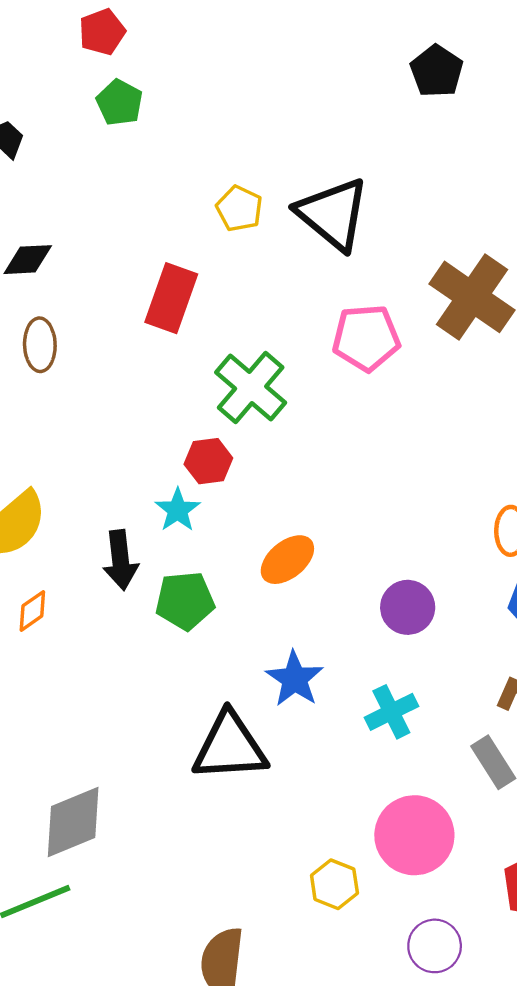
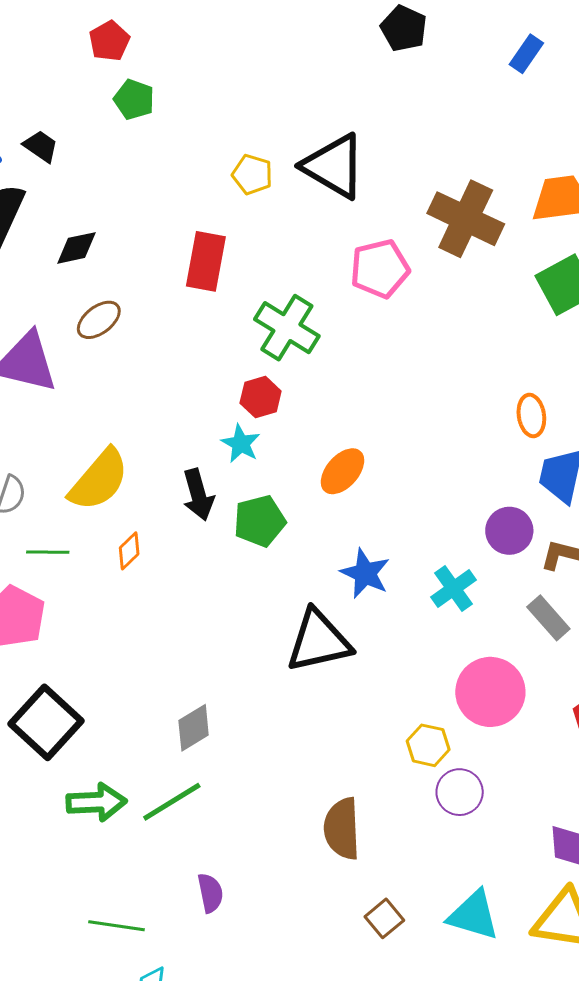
brown ellipse: (40, 345) -> (99, 320), turned 63
purple circle: (408, 607) -> (509, 531), moved
gray diamond: (73, 822) -> (194, 728), size x0.7
purple circle: (435, 946) -> (460, 792), moved

